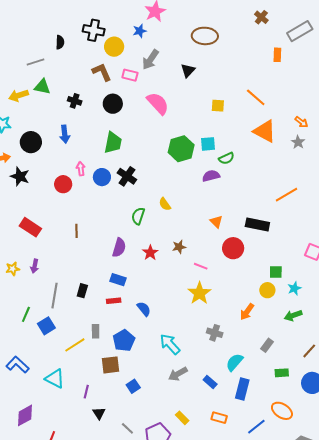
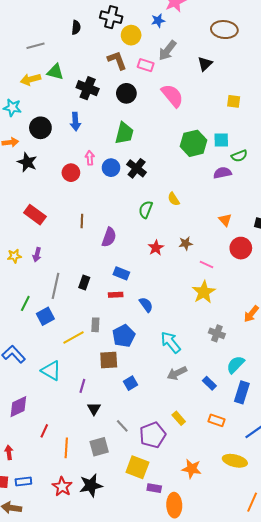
gray line: (36, 62) -> (36, 46), moved
black cross: (75, 101) -> (88, 88), size x1.5
purple semicircle: (119, 248) -> (109, 237), moved

